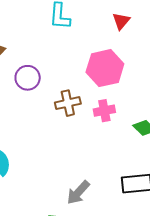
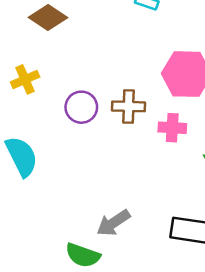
purple circle: (28, 78) -> (81, 107), moved

